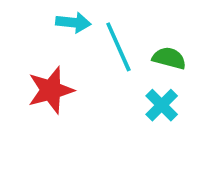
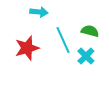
cyan line: (118, 47) -> (63, 40), moved

